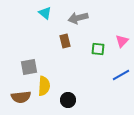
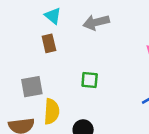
brown rectangle: (65, 41) -> (49, 43), moved
green square: (98, 49) -> (90, 80), moved

